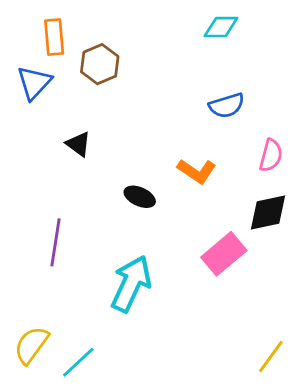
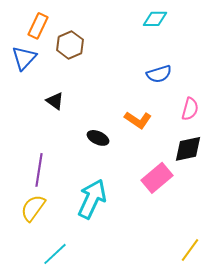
orange rectangle: (54, 37) -> (38, 26), turned 30
yellow semicircle: (31, 345) -> (33, 208), moved

